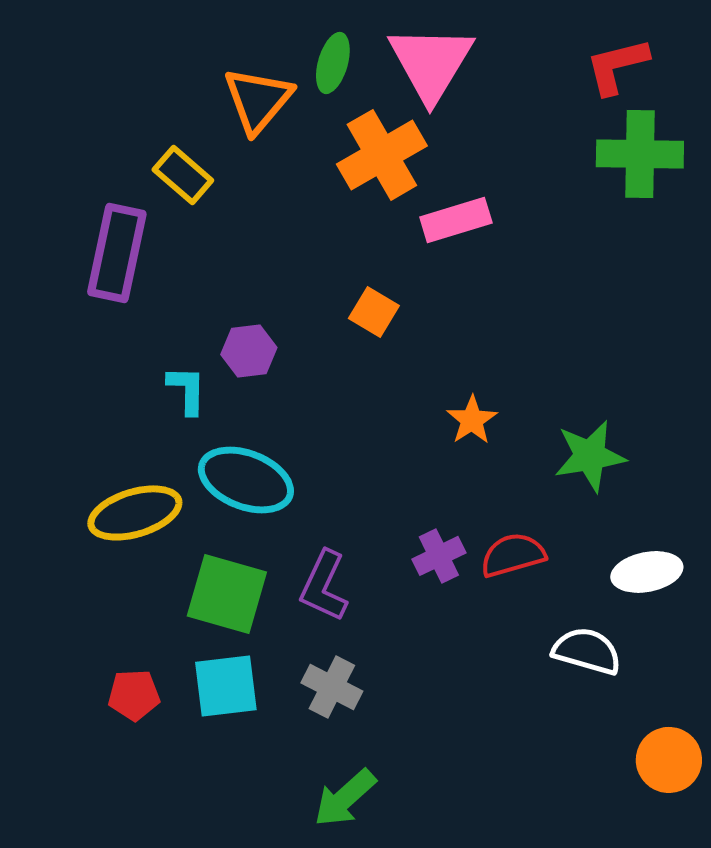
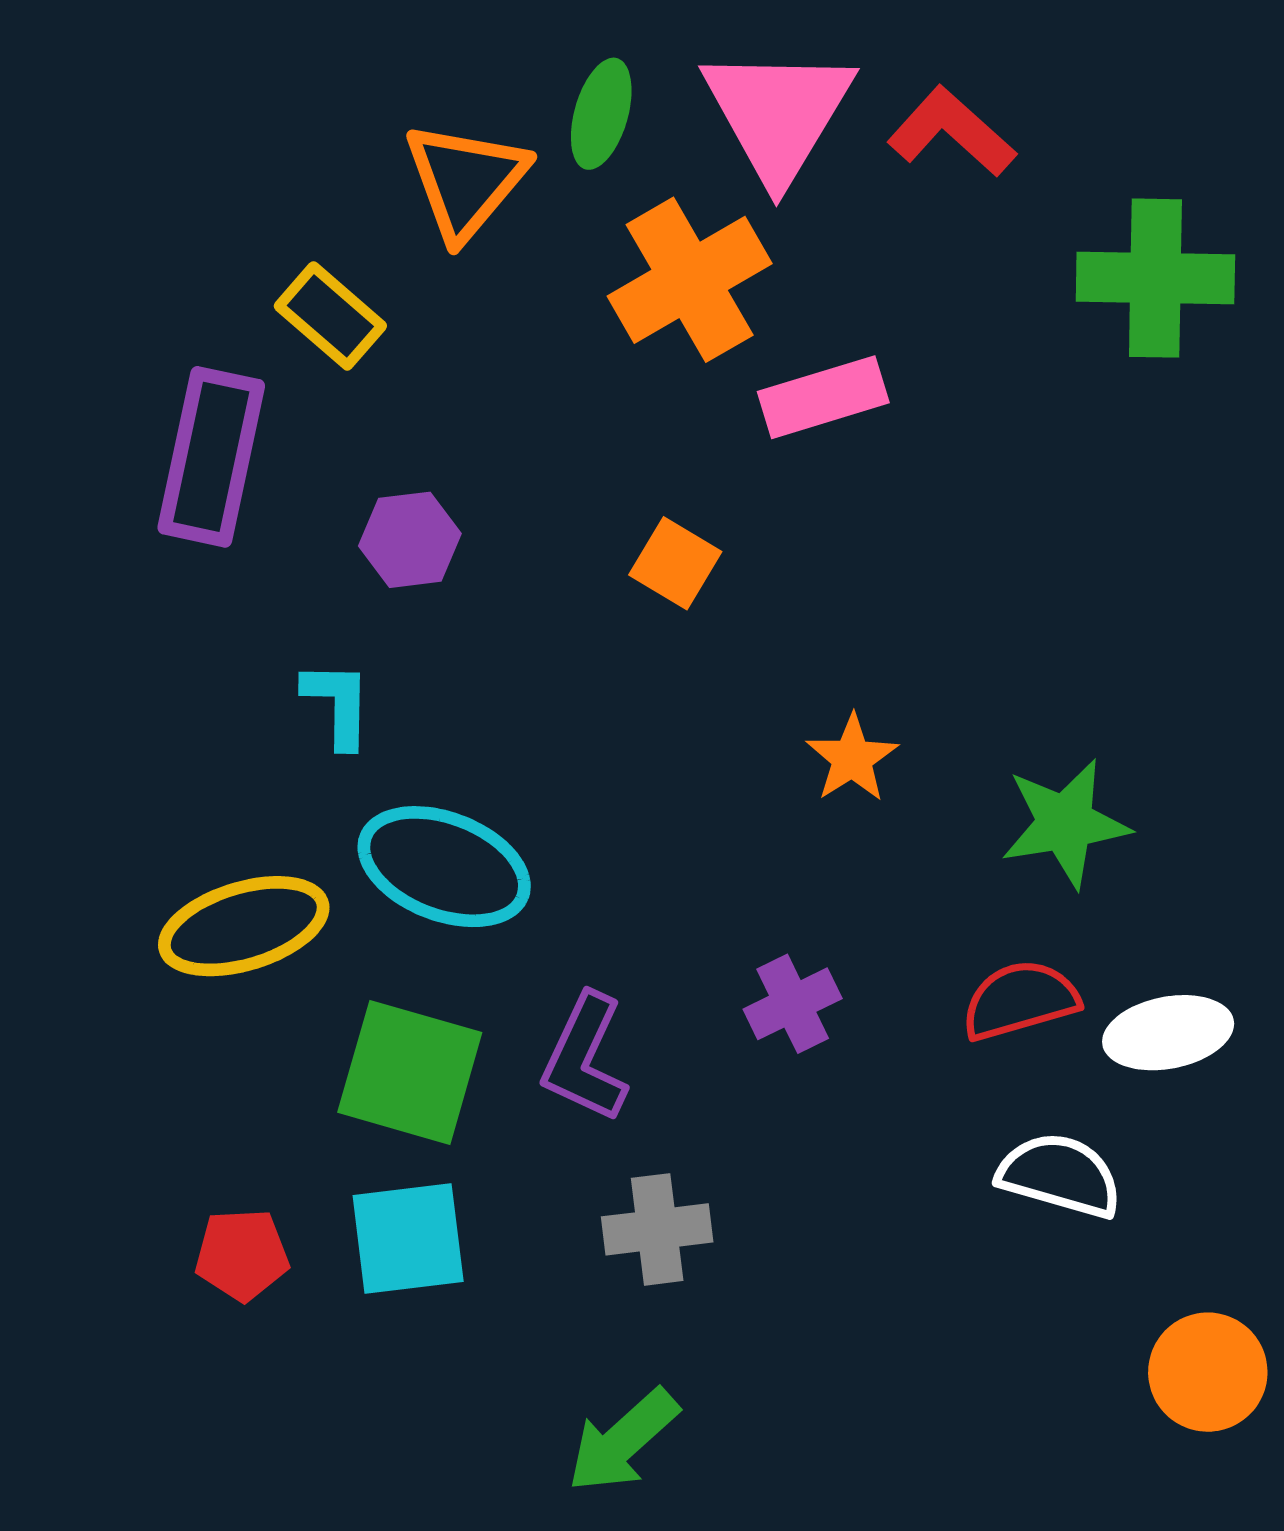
red L-shape: (617, 66) -> (951, 132), moved, turned 56
purple hexagon: (249, 351) -> (410, 540), moved
red semicircle: (513, 555) -> (1020, 1000), moved
gray cross: (332, 687) -> (657, 1229), moved, turned -34

